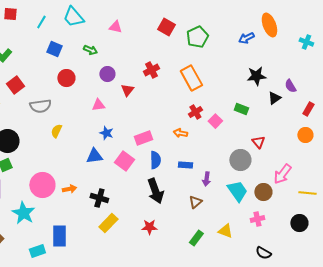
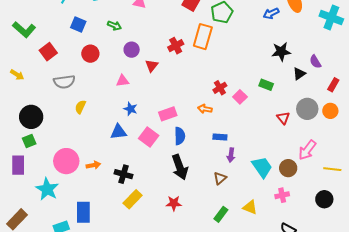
cyan cross: (306, 42) -> (331, 17), size x1.6
orange rectangle: (191, 78) -> (203, 37), moved, turned 45
red square: (15, 85) -> (48, 52), moved
gray circle: (240, 160) -> (307, 109), moved
blue rectangle: (185, 165) -> (220, 137), moved

